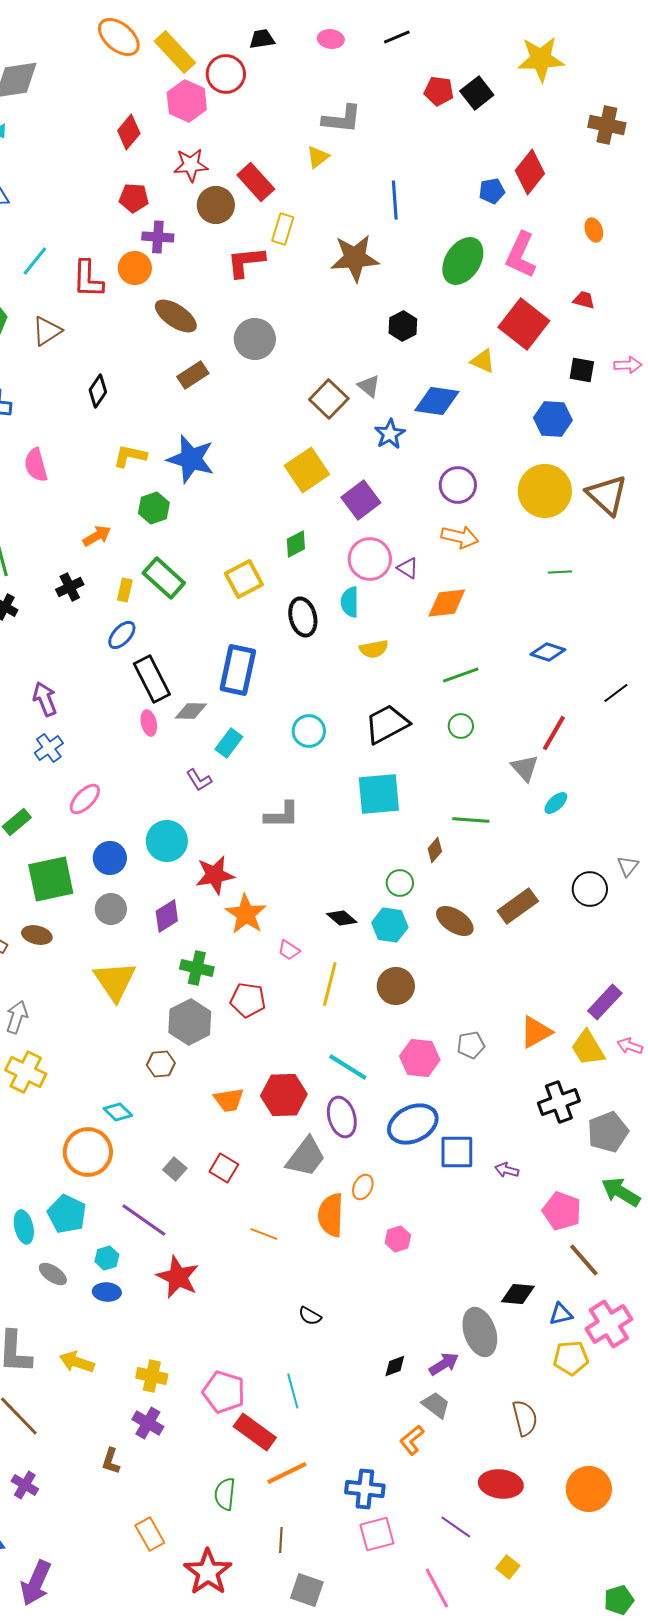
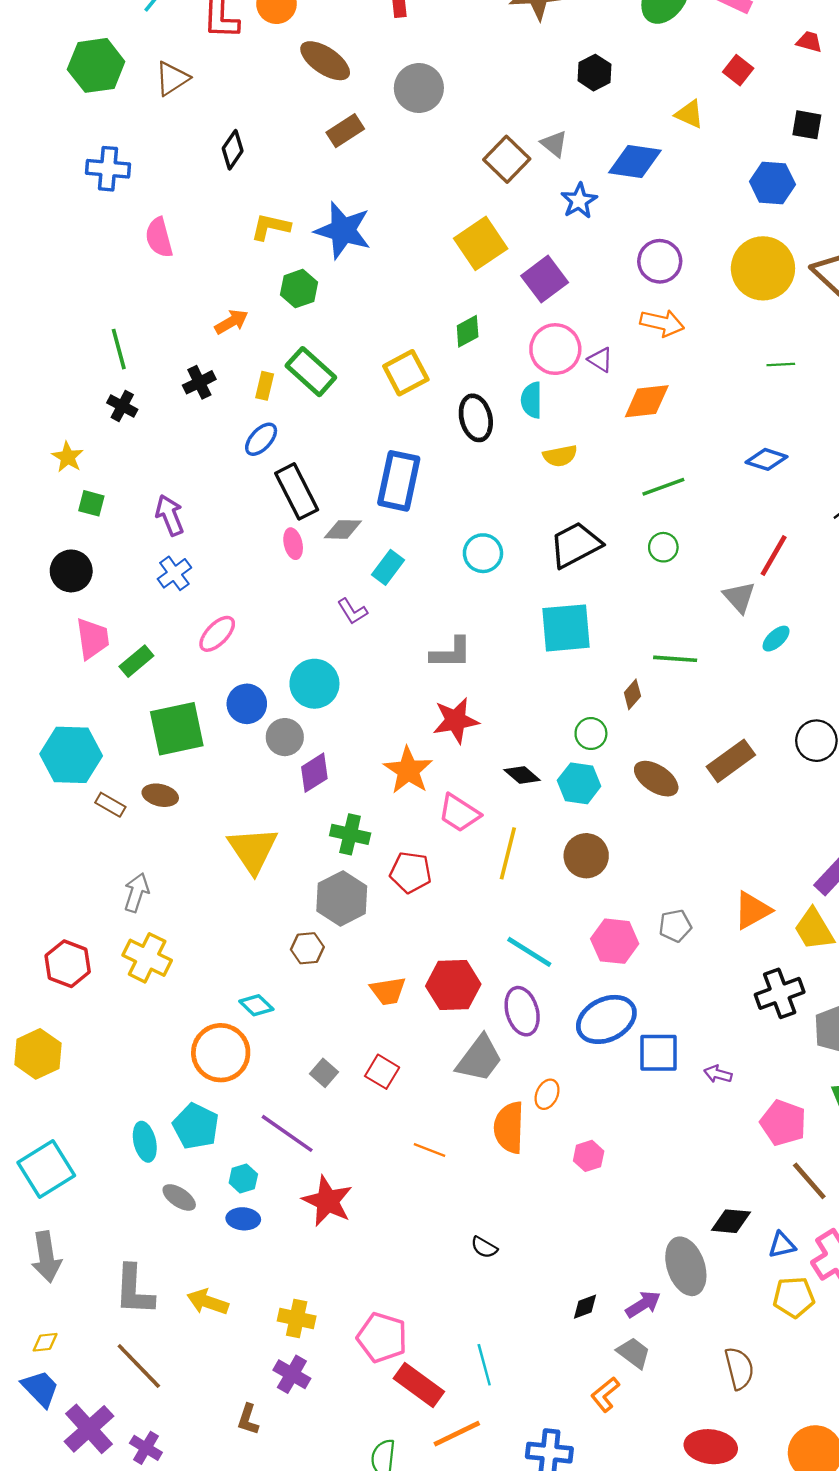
red square: (524, 324) -> (738, 70), size x0.5
red star: (215, 875) -> (456, 720), moved
gray circle: (111, 909) -> (285, 737), moved
pink trapezoid: (289, 950) -> (459, 813), size x1.6
cyan line: (293, 1391) -> (484, 1365), moved

